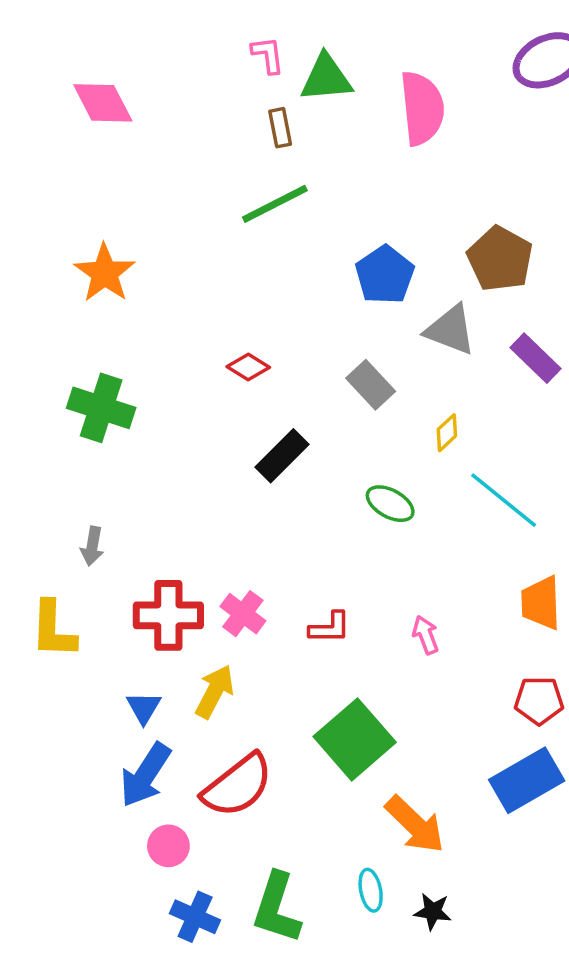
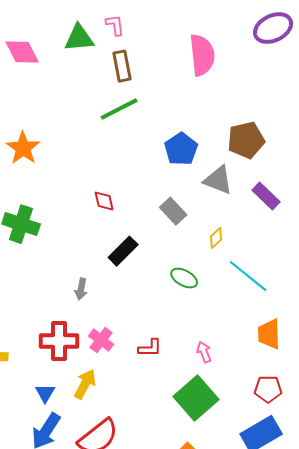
green triangle: (326, 78) -> (79, 38), moved
brown rectangle: (280, 128) -> (122, 66), size x1.4
brown pentagon: (500, 259) -> (246, 140), turned 30
red diamond: (248, 367) -> (104, 201), turned 45
gray arrow: (92, 546) -> (81, 289), moved
green square: (355, 739) -> (196, 398), moved

